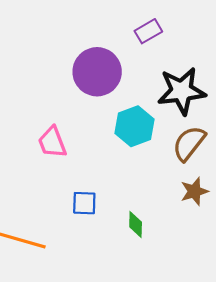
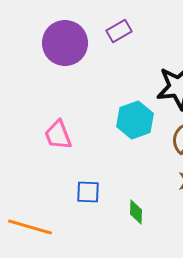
purple rectangle: (148, 31) -> (119, 31), moved
purple circle: (97, 72) -> (65, 43), moved

